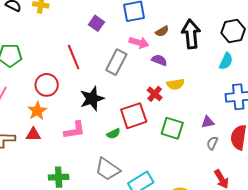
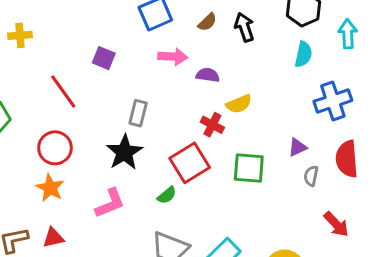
purple square: (96, 23) -> (104, 58), moved
brown semicircle: (162, 31) -> (207, 22), moved
black arrow: (191, 34) -> (244, 27), size x0.7
red line: (74, 57) -> (63, 91), moved
gray rectangle: (116, 62) -> (138, 113), moved, size x0.7
red triangle: (33, 134) -> (53, 238), moved

